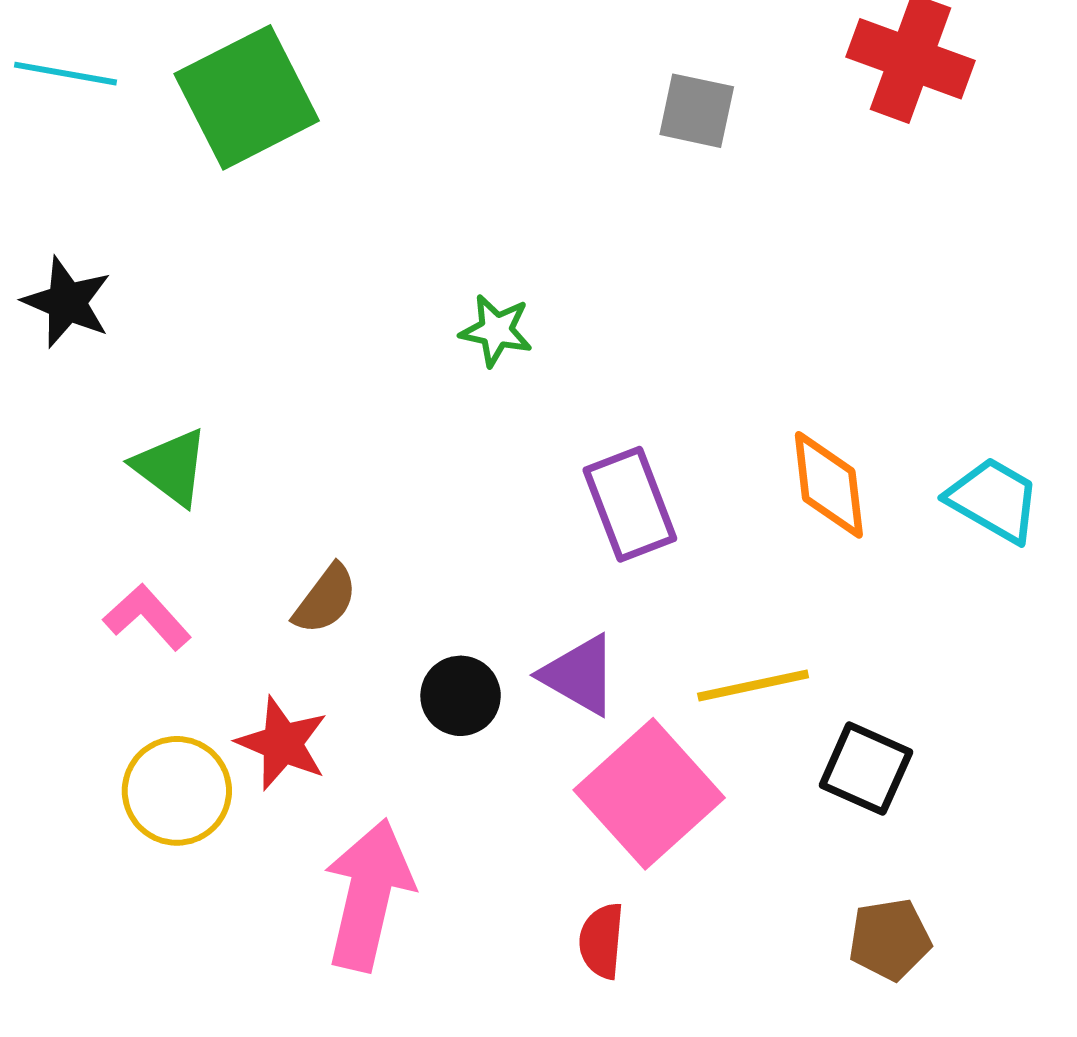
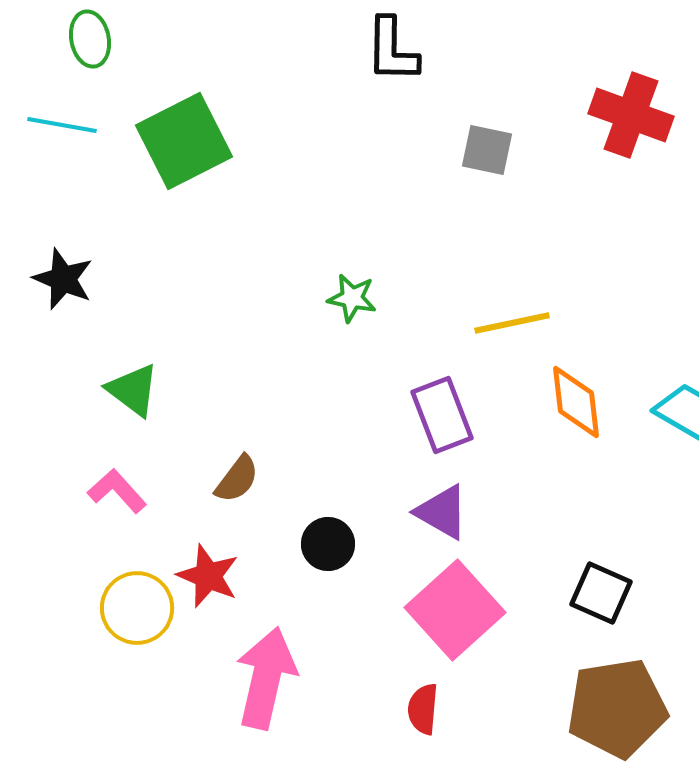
purple triangle: (579, 675) -> (442, 512), moved
yellow line: (753, 685) -> (512, 323), moved
brown pentagon: (890, 939) -> (617, 708), size x1.8

